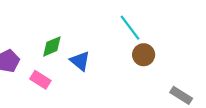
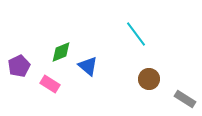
brown circle: (144, 55) -> (149, 79), moved

